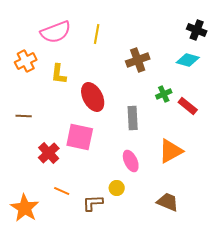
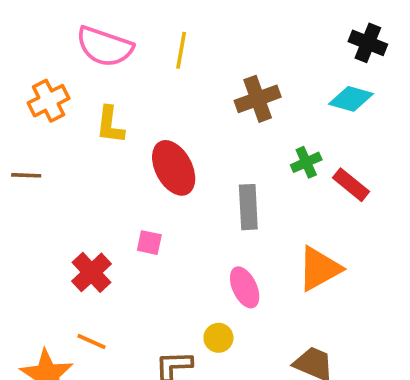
pink semicircle: (56, 32) -> (105, 47), turned 40
brown line: (24, 116) -> (26, 175), moved
pink square: (80, 137) -> (149, 243), size x0.5
orange line: (62, 191) -> (91, 342), moved

